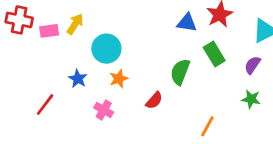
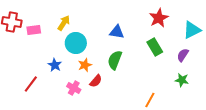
blue triangle: (187, 23) -> (117, 32), moved
yellow arrow: (75, 24) -> (64, 23), moved
green semicircle: (180, 72) -> (115, 60), moved
red semicircle: (154, 100) -> (96, 81), moved

